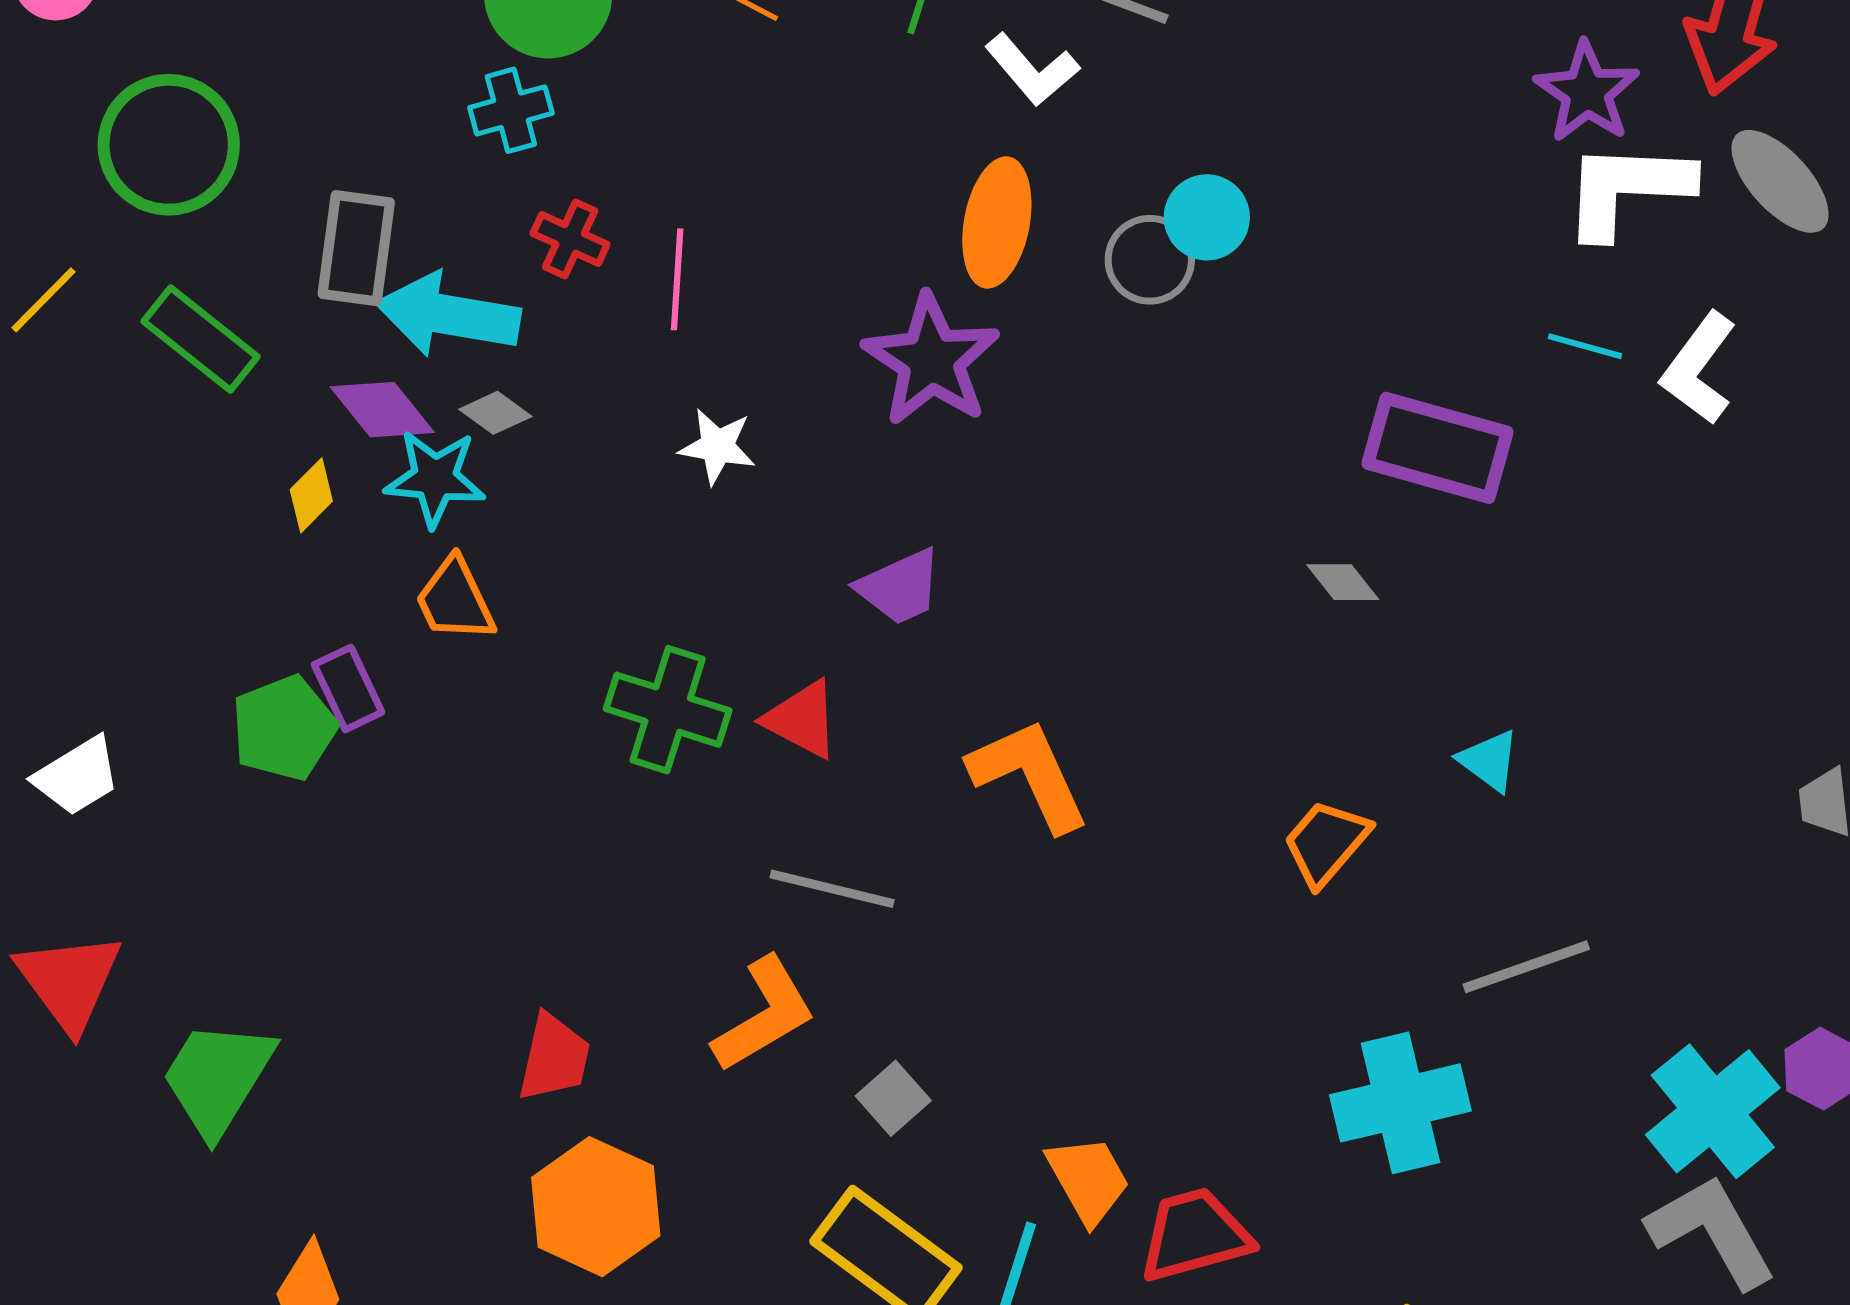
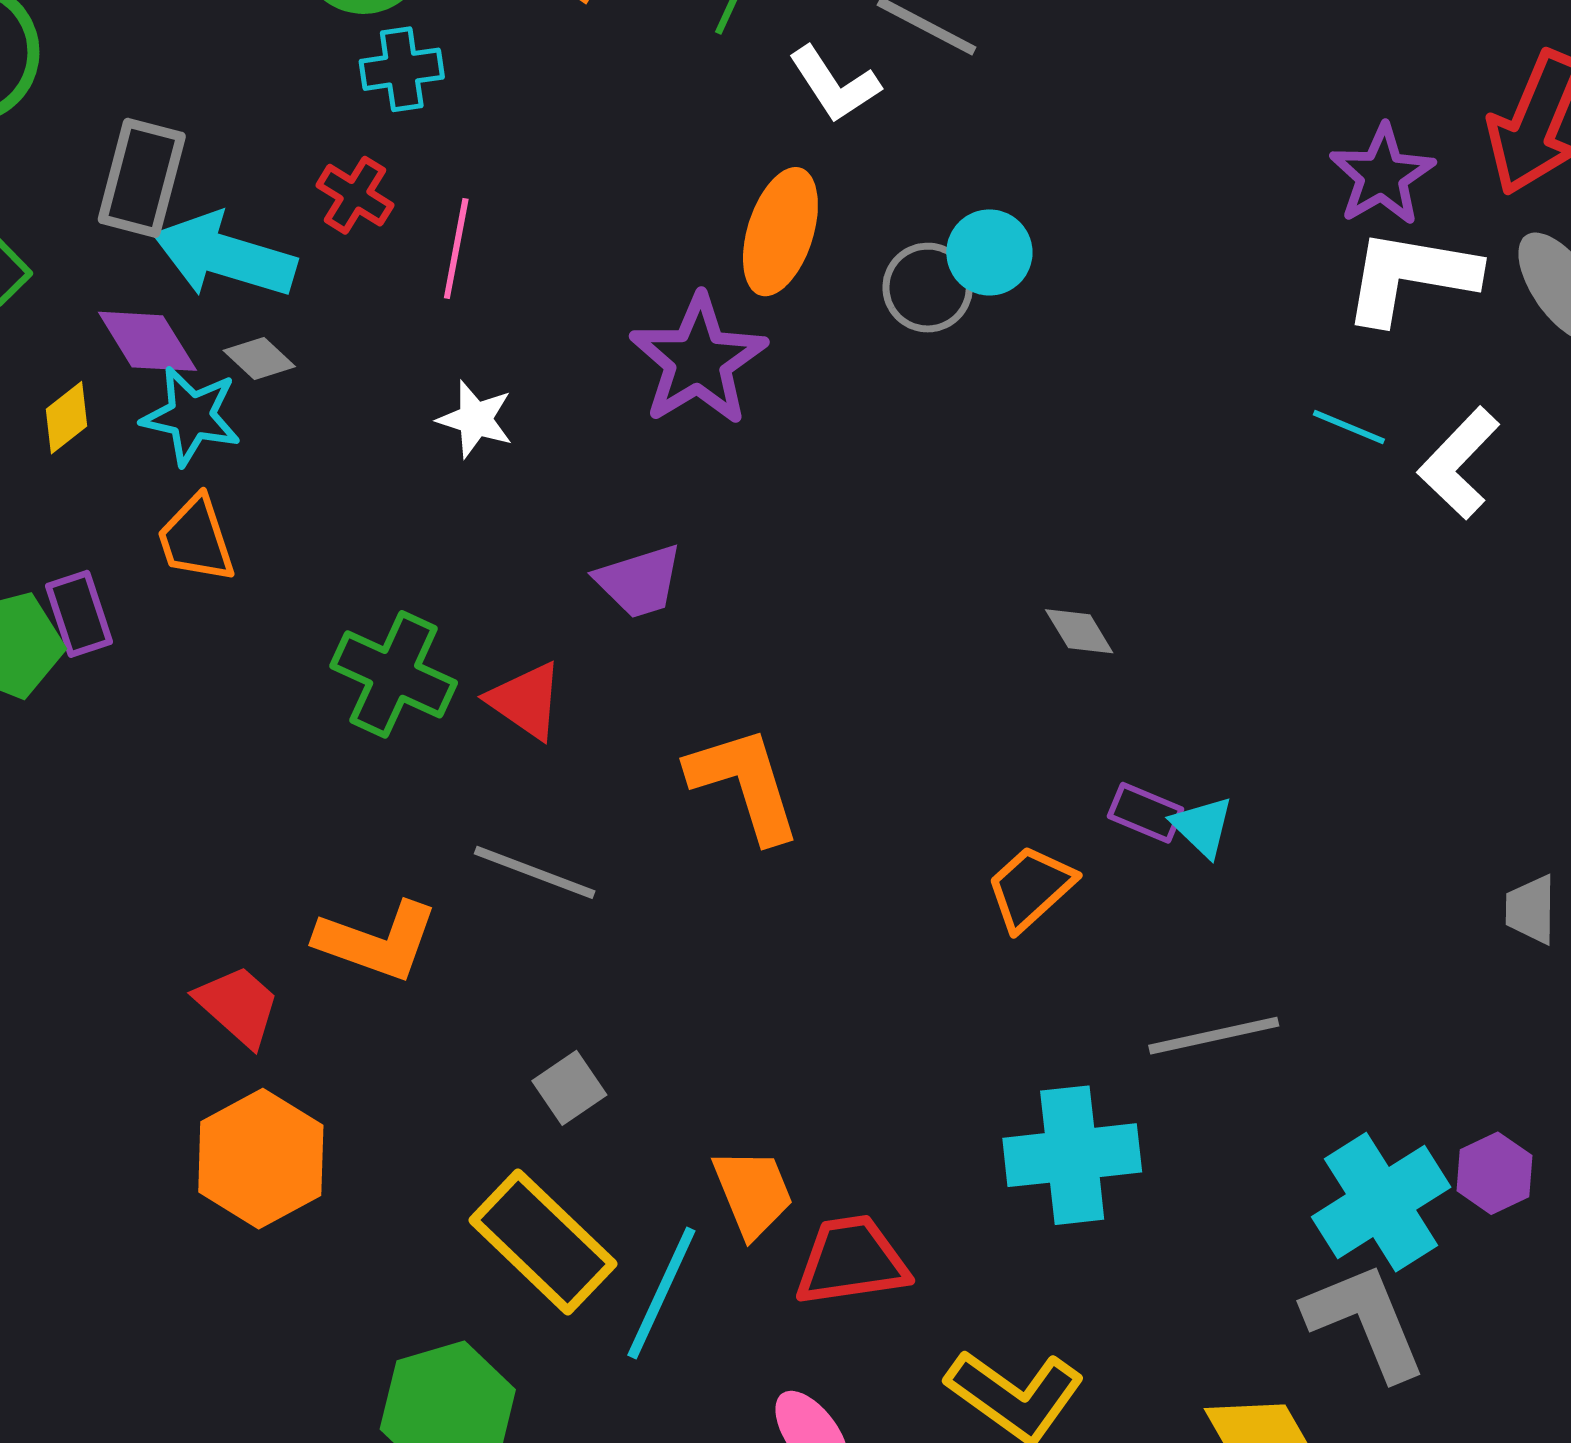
cyan cross: (511, 110) -> (402, 69), moved
purple rectangle: (1437, 448) -> (1146, 813), moved, size x0.5
orange L-shape: (764, 1014) -> (377, 941), moved, turned 43
red trapezoid: (554, 1058) -> (238, 1006), turned -68

